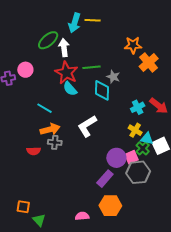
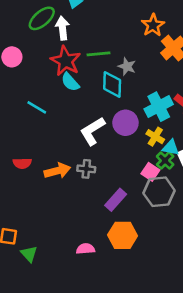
orange star: (133, 45) -> (153, 25), turned -30
cyan cross: (138, 107) -> (159, 107), size x1.5
orange arrow: (50, 129) -> (57, 171), moved
gray cross: (55, 142) -> (86, 169), moved
pink square: (131, 157) -> (150, 172), turned -32
purple circle: (116, 158) -> (125, 123), moved

